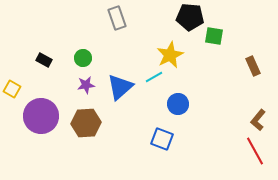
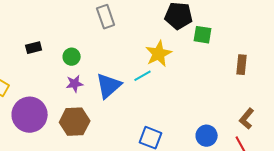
black rectangle: (44, 60) -> (34, 48), moved, turned -42
brown rectangle: (253, 66) -> (242, 65), turned 30
blue circle: (178, 104) -> (207, 136), moved

